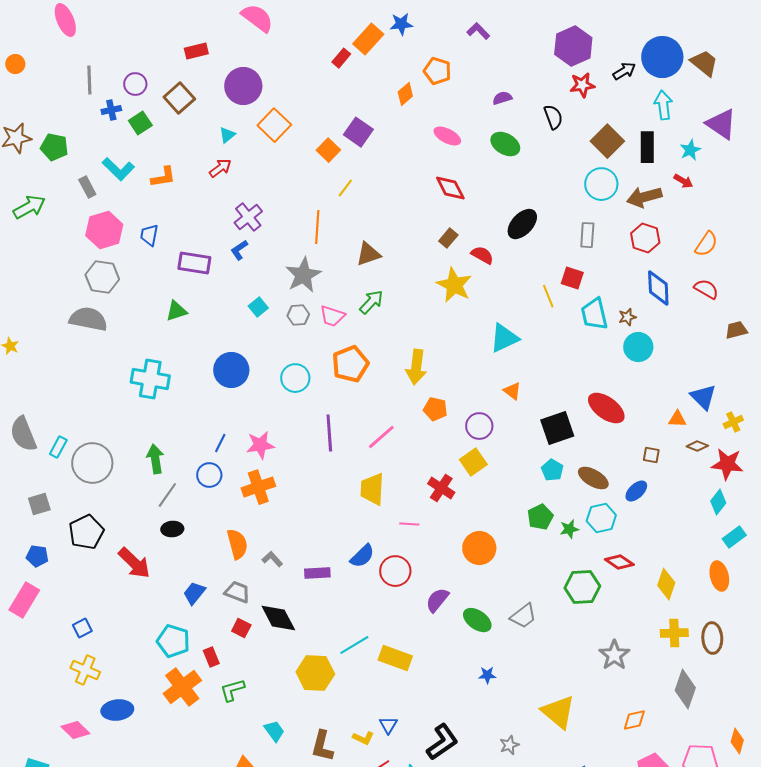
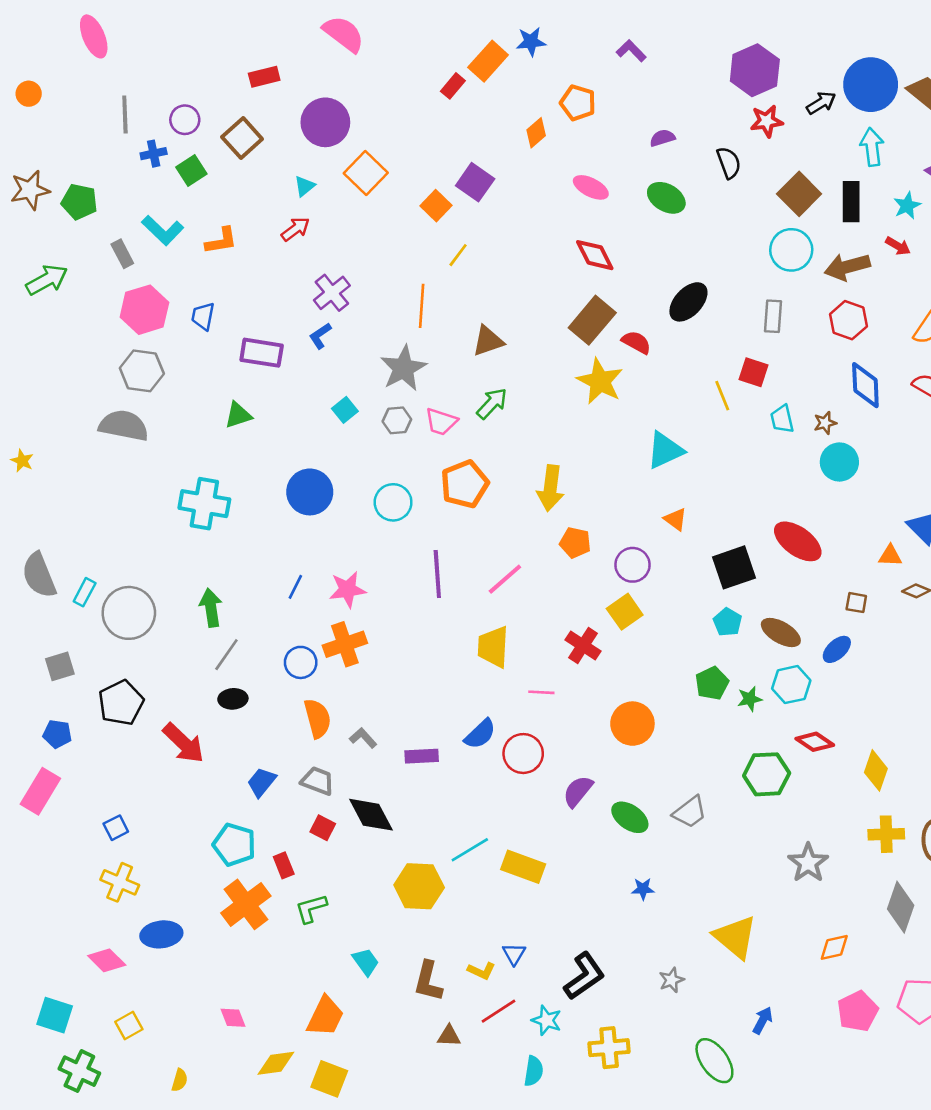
brown rectangle: (448, 238) -> (592, 320), size x1.8
cyan trapezoid: (594, 314) -> (782, 419), size x0.7
blue circle: (209, 475) -> (301, 662), moved

